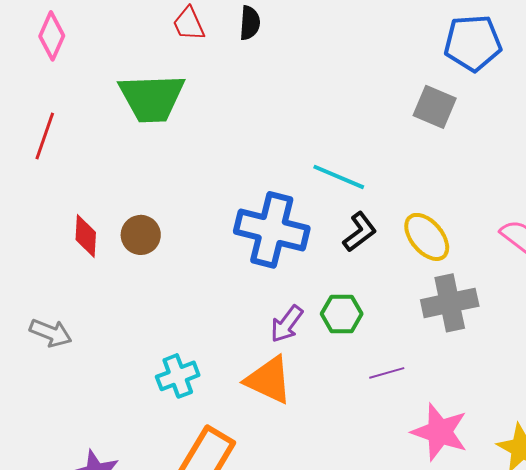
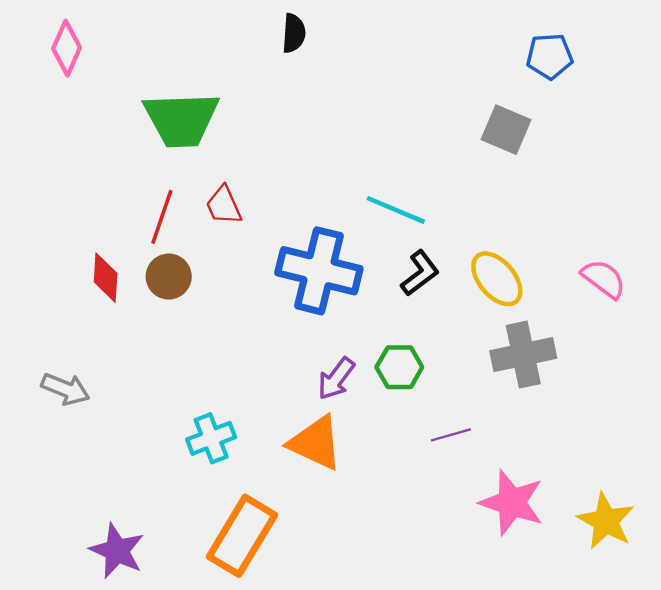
red trapezoid: (189, 24) -> (224, 205), moved
blue pentagon: (473, 43) -> (550, 56), size x0.7
red line: (45, 136) -> (162, 217), moved

